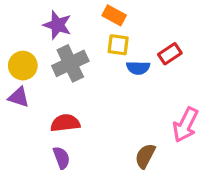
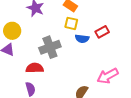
gray cross: (70, 63) -> (50, 47), moved
pink arrow: (185, 125) -> (108, 76), turned 30

